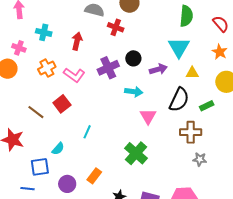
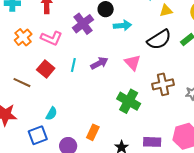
purple arrow: (158, 69) -> (99, 63), moved
cyan arrow: (134, 92) -> (122, 25), moved
black semicircle: (179, 100) -> (159, 40), turned 45
cyan line: (87, 132) -> (73, 65), moved
brown cross: (191, 132) -> (163, 84), moved

